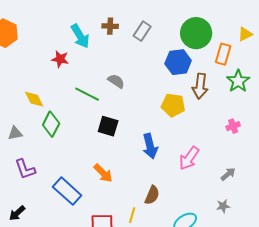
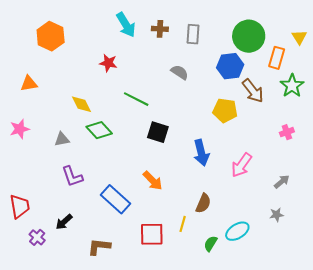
gray rectangle: (142, 31) -> (193, 34), turned -30
yellow triangle: (245, 34) -> (299, 37), turned -35
cyan arrow: (80, 36) -> (126, 25), moved
gray semicircle: (116, 81) -> (180, 72), moved
brown arrow: (200, 86) -> (253, 91), turned -45
green diamond: (51, 124) -> (99, 130), turned -70

